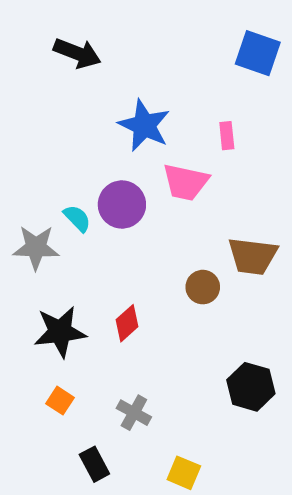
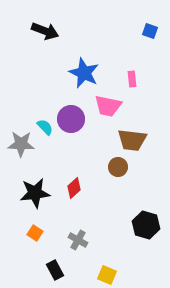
blue square: (258, 53) -> (150, 31), size x0.6
brown trapezoid: (253, 256) -> (132, 140), moved

